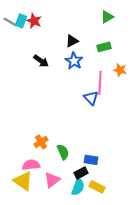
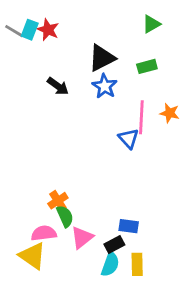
black triangle: (72, 41) -> (102, 58), size x1.5
orange star: (120, 70) -> (170, 113), moved
green semicircle: (63, 152) -> (65, 216), moved
pink triangle: (52, 180) -> (82, 237), moved
yellow rectangle: (97, 187) -> (137, 264), turned 63

